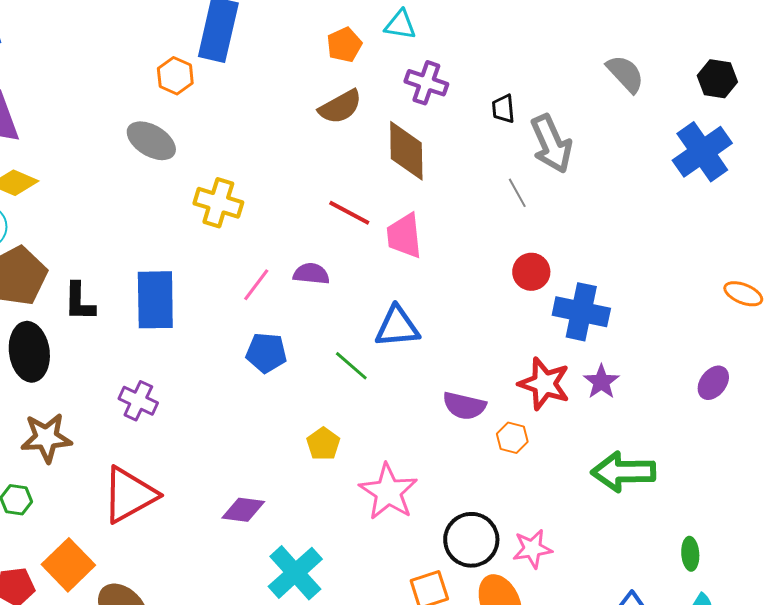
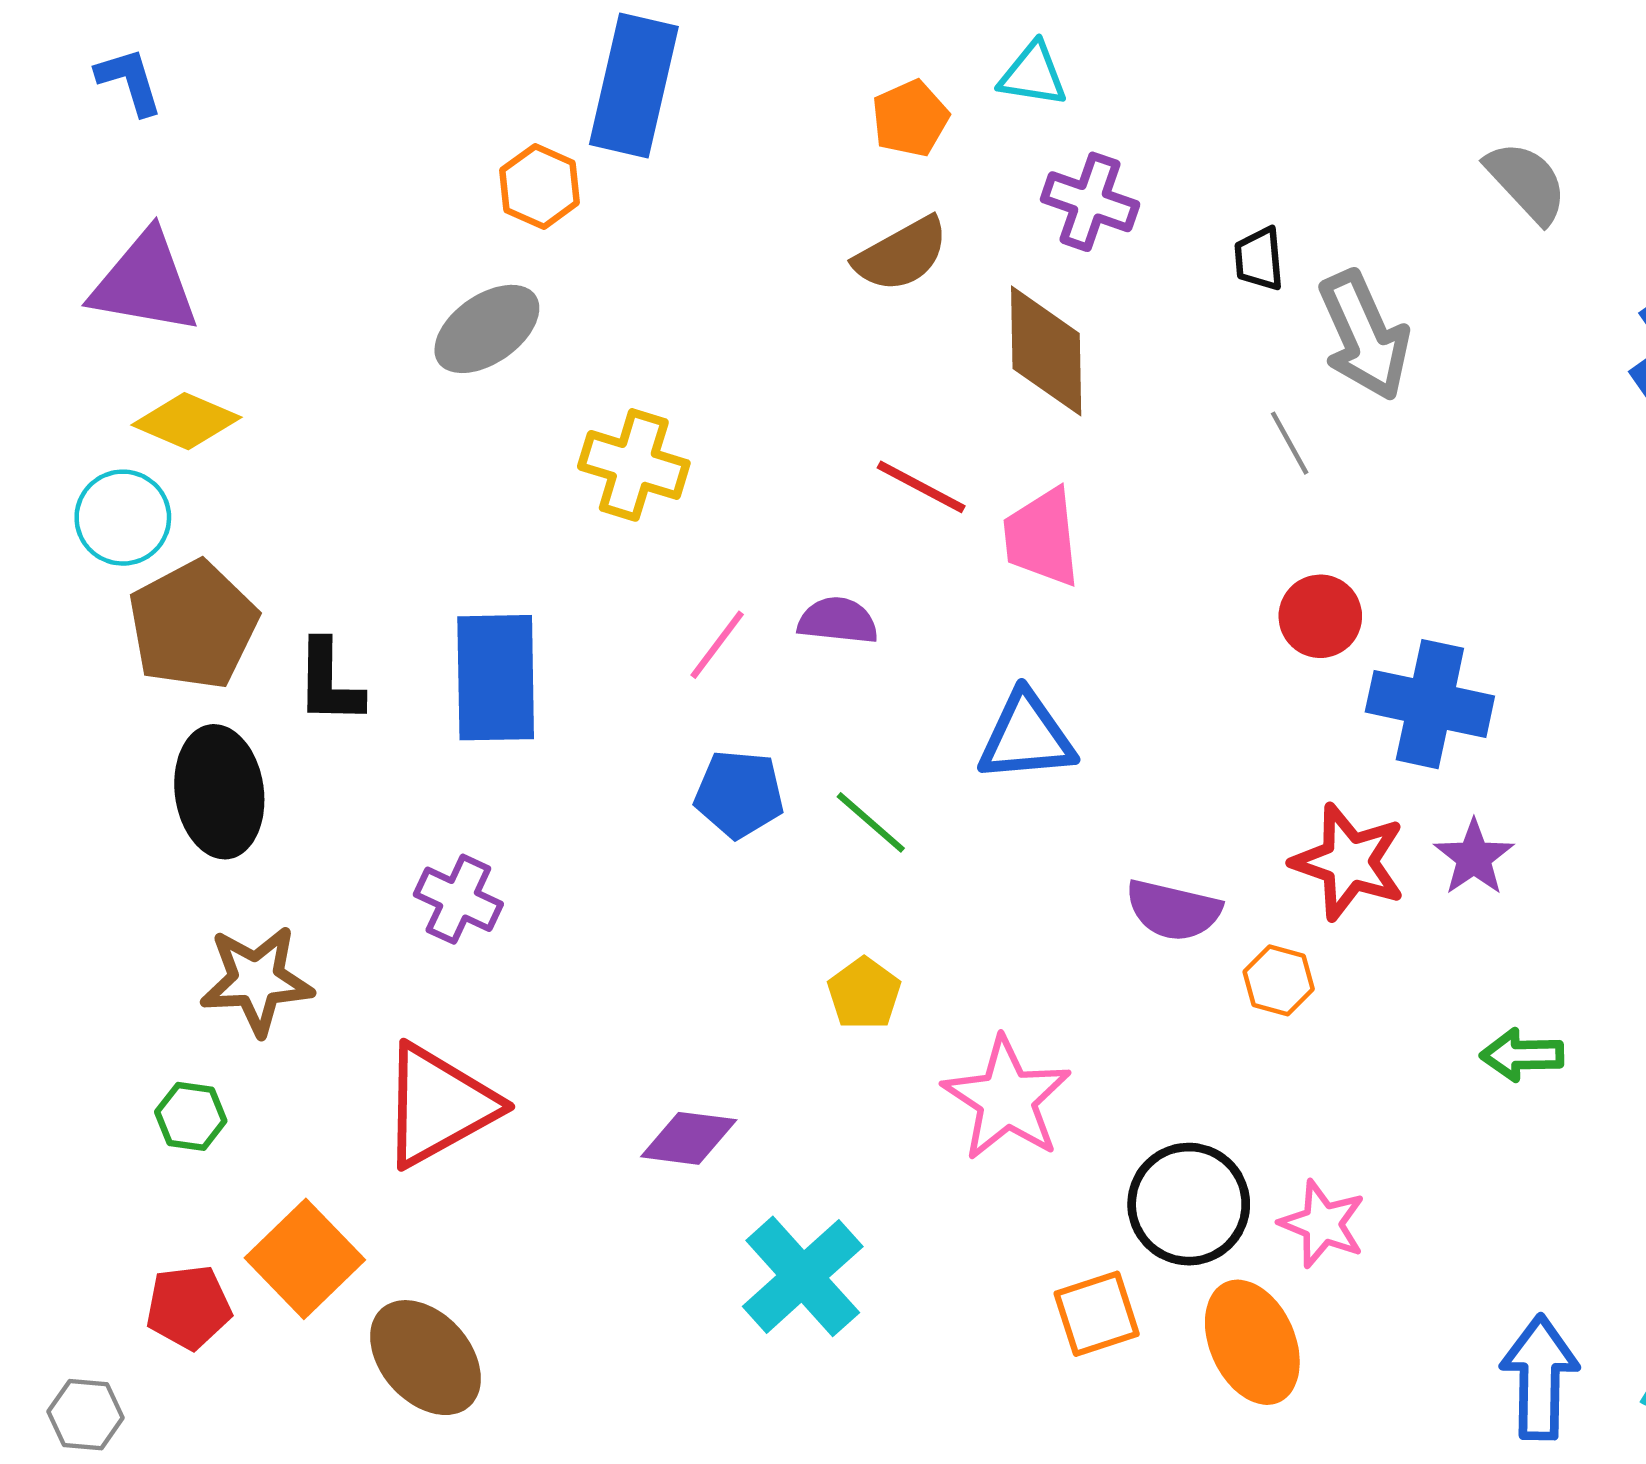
gray ellipse: (151, 141) -> (487, 329), turned -66
green line: (351, 366) -> (871, 822), moved
green arrow: (623, 472) -> (1522, 1055), size x0.6
pink star: (532, 549) -> (1323, 1224), turned 30

